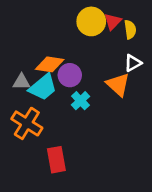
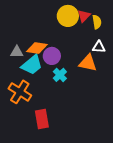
white triangle: (133, 63) -> (99, 47), turned 32
gray triangle: (21, 82) -> (17, 52), moved
orange triangle: (118, 85) -> (88, 63), turned -30

